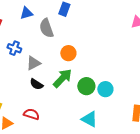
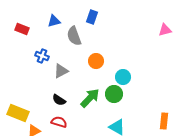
green arrow: (62, 78) -> (90, 98), moved
black semicircle: (36, 84) -> (59, 100), moved
cyan circle: (105, 89) -> (123, 77), moved

